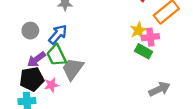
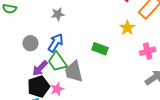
pink cross: (150, 37) -> (148, 51), moved
green rectangle: (144, 51) -> (100, 49), moved
gray trapezoid: (73, 69) -> (74, 72), turned -40

